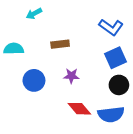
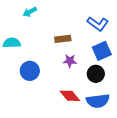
brown rectangle: (60, 44) -> (63, 39), moved
purple star: (71, 76) -> (70, 61), moved
black circle: (119, 85) -> (96, 74), moved

